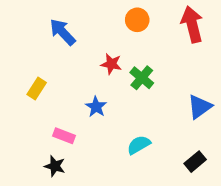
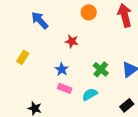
green cross: (142, 78) -> (101, 69), moved
pink rectangle: (64, 136) -> (65, 88), moved

